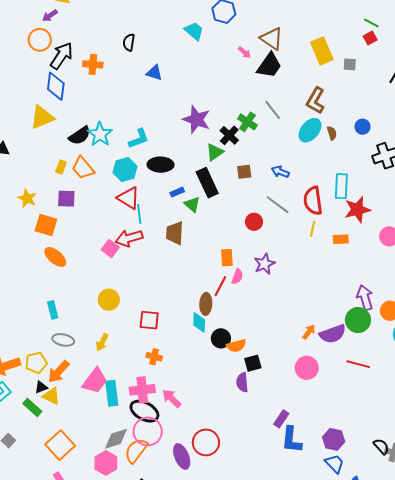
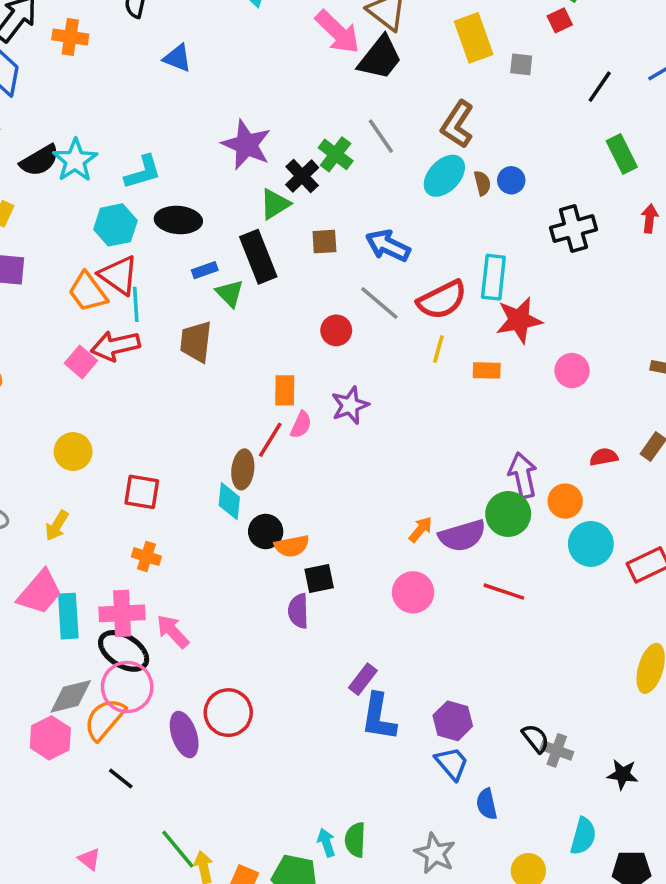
pink arrow: (244, 52) -> (338, 32), size x2.0
blue circle: (363, 127) -> (511, 180), moved
orange trapezoid: (83, 168) -> (88, 292), moved
blue arrow: (280, 172) -> (388, 246), size x1.4
red semicircle: (313, 201) -> (442, 300), turned -112

